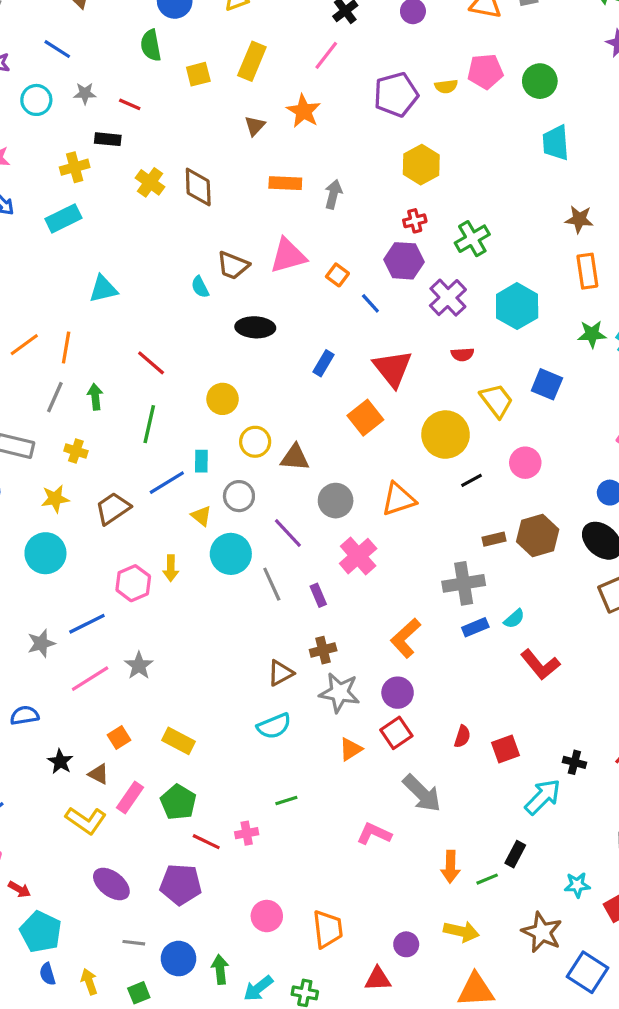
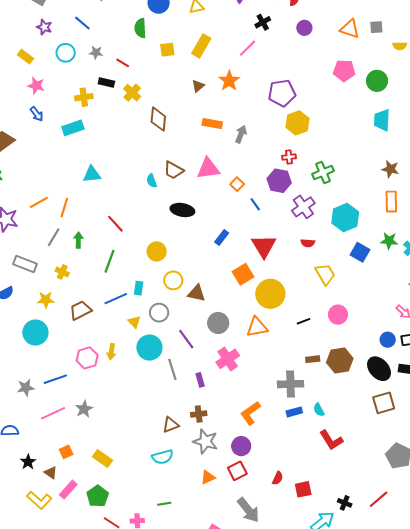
yellow semicircle: (446, 86) -> (400, 46), moved
purple pentagon: (396, 95) -> (282, 93), moved
yellow cross: (150, 182) -> (132, 93), moved
blue square: (547, 384) -> (360, 252), moved
yellow circle: (446, 435) -> (270, 294), moved
cyan semicircle: (514, 619) -> (319, 410), turned 96

